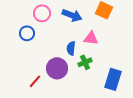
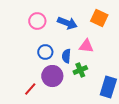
blue circle: (27, 33) -> (45, 52), moved

